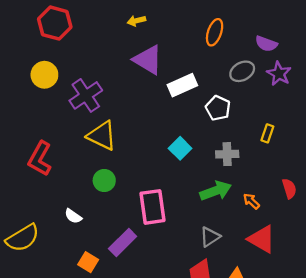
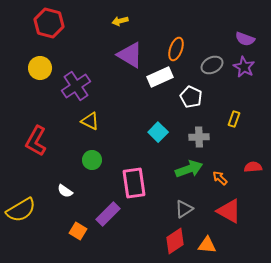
orange ellipse: (215, 32) -> (176, 49), moved
purple semicircle: (266, 44) -> (245, 39), moved
yellow triangle: (102, 136) -> (90, 121), size x0.7
red semicircle: (289, 189) -> (253, 167), turned -78

